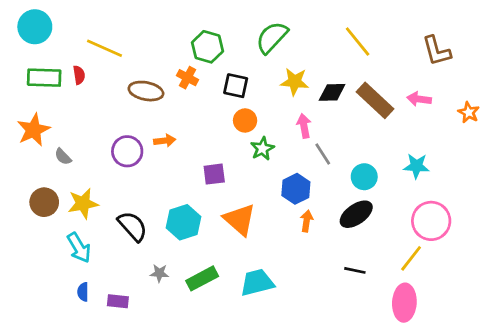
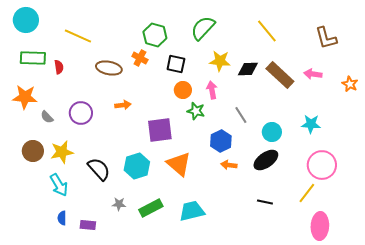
red semicircle: (79, 75) -> (59, 67), moved
pink arrow: (304, 126) -> (212, 90), moved
orange star: (33, 130) -> (25, 97), turned 30
green star: (262, 149) -> (196, 111), turned -30
purple circle: (127, 151) -> (81, 113), moved
purple square: (214, 174) -> (160, 130), size x1.5
orange arrow: (307, 221) -> (229, 165), turned -91
pink ellipse: (404, 303) -> (320, 226), moved

